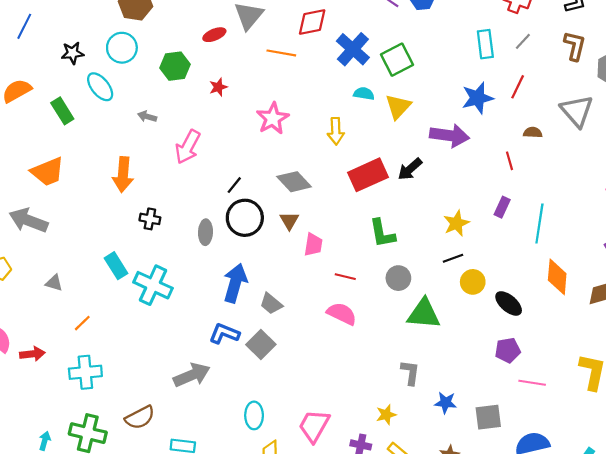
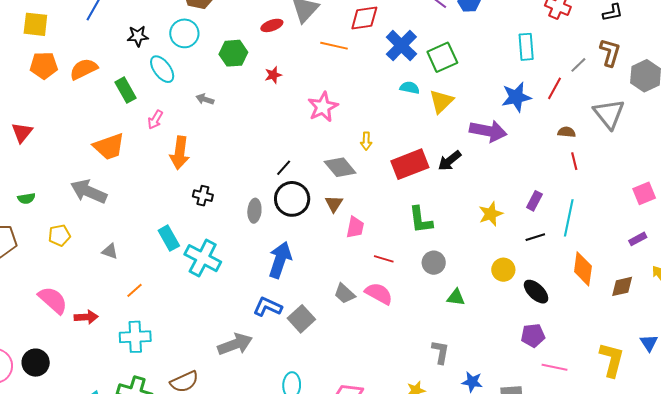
gray line: (523, 41) -> (578, 65), moved
yellow arrow: (336, 131) -> (366, 141), moved, size x0.7
pink arrow: (188, 147) -> (155, 120), moved, size x0.6
red line: (510, 161) -> (574, 161), moved
black line: (453, 258) -> (535, 237), moved
gray trapezoid: (271, 304) -> (345, 294), moved
green triangle: (424, 314) -> (456, 297), size x0.6

